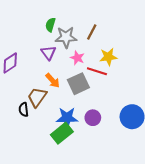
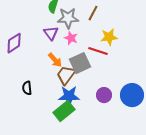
pink star: (77, 58) -> (71, 38), moved
brown trapezoid: (37, 97) -> (66, 75), moved
purple circle: (93, 118) -> (104, 95), moved

